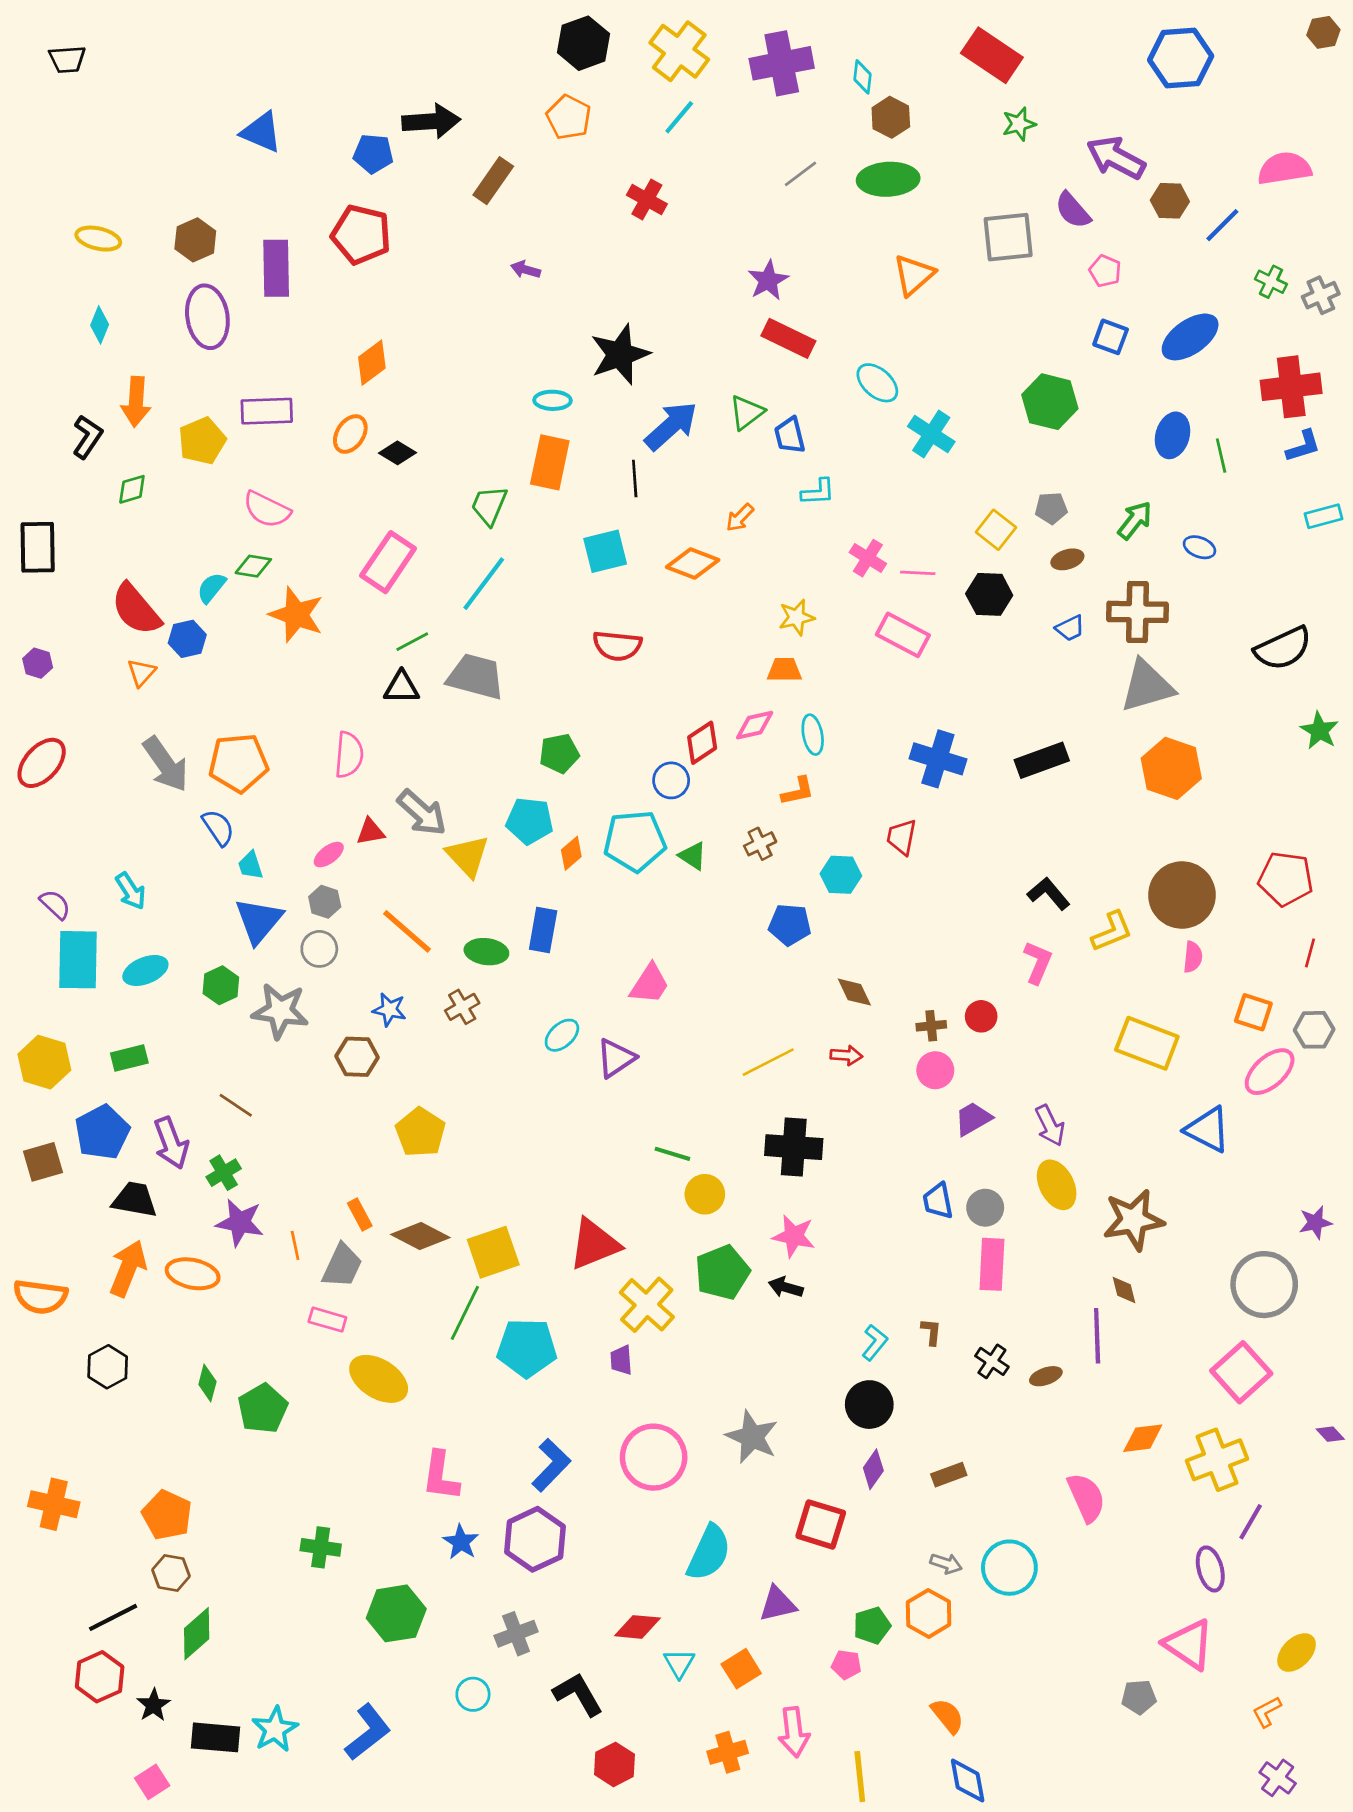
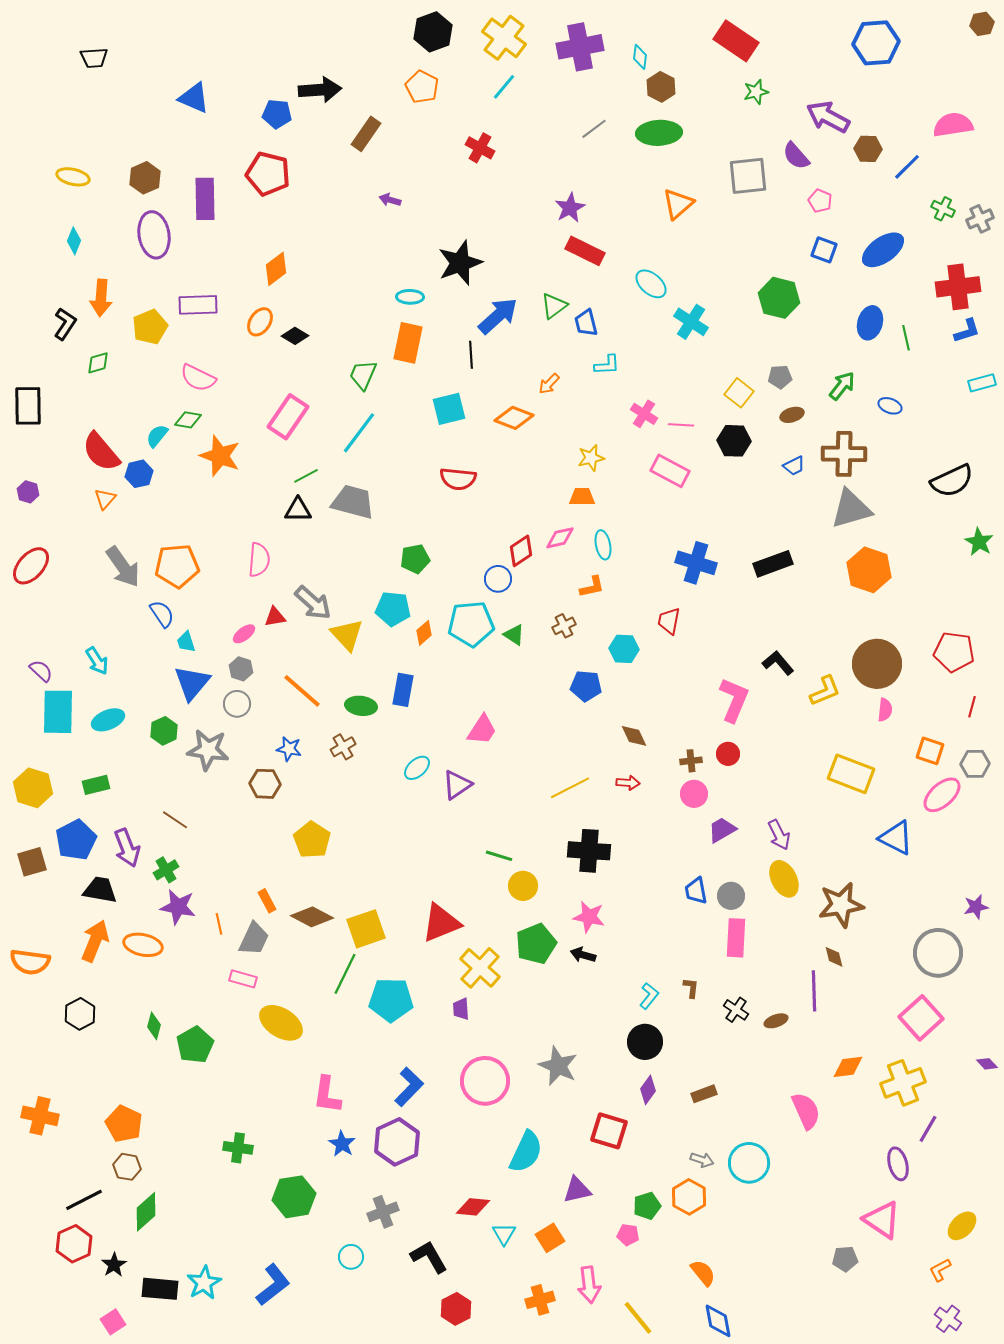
black trapezoid: (67, 59) -> (94, 58), moved
pink L-shape: (1038, 962) -> (734, 700), moved, size x1.4
yellow line: (860, 1777) -> (638, 1318), turned -33

